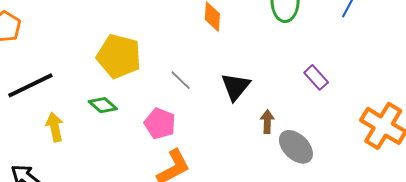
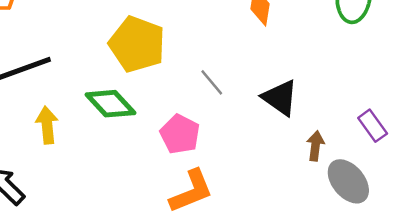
purple rectangle: (316, 77) -> (373, 126), moved
black triangle: (236, 87) -> (280, 98), turned -40
green diamond: (103, 105) -> (110, 104), size x1.4

